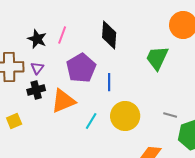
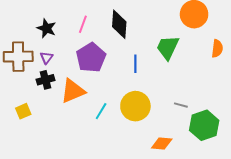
pink line: (62, 35) -> (83, 24), moved
blue line: (109, 82) -> (135, 64), moved

